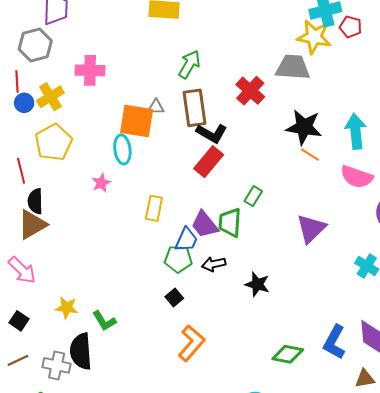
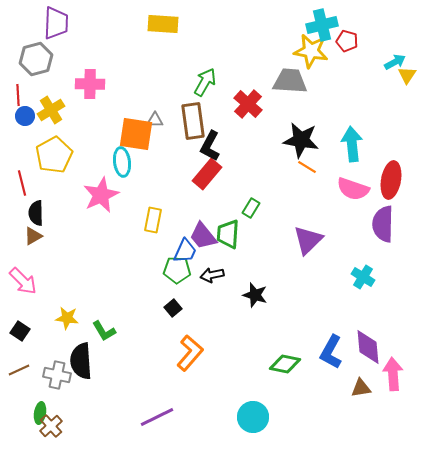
green arrow: (189, 64) -> (205, 82), moved
black L-shape: (212, 133) -> (210, 146), turned 88
pink star: (101, 183) -> (101, 195), size x1.8
brown triangle: (32, 225) -> (33, 236), size x0.6

